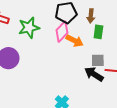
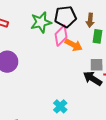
green star: (29, 28) -> (41, 22), moved

